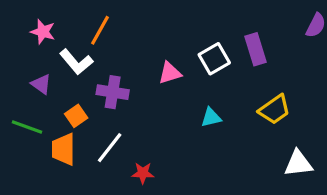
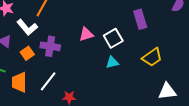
white square: (214, 59) -> (113, 38), moved
orange square: (76, 116) -> (27, 53), moved

